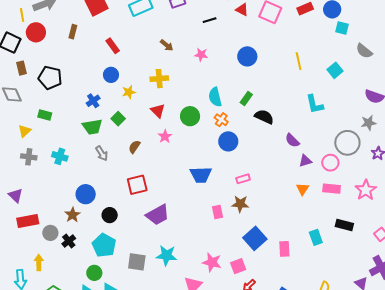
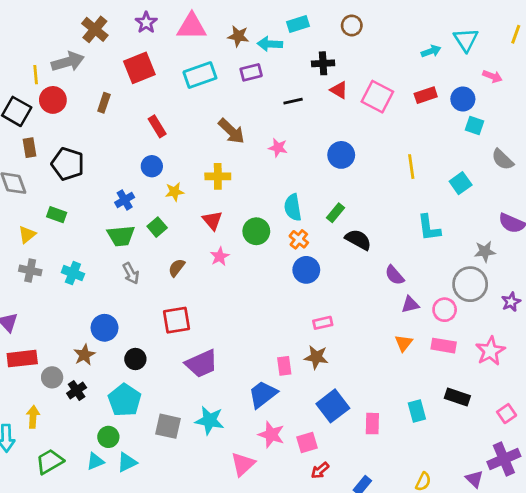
brown arrow: (167, 45) -> (231, 131), size x1.5
gray star: (369, 123) -> (485, 251), moved
blue trapezoid: (201, 175) -> (263, 394), moved, turned 140

